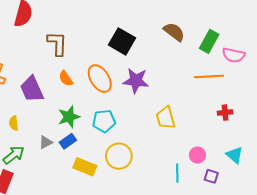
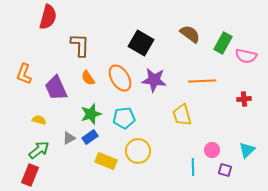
orange line: (209, 76) -> (202, 81), moved
red cross: (225, 113) -> (244, 99), moved
yellow semicircle: (14, 123) -> (39, 120), turned 112
cyan triangle: (235, 155) -> (247, 150), turned 36

